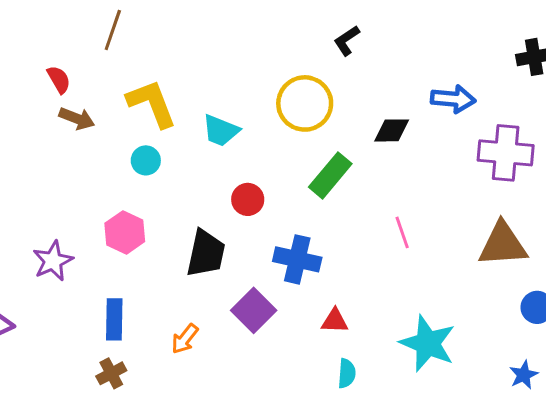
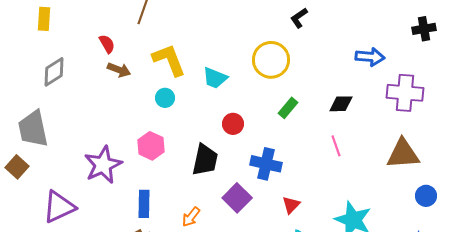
black diamond: (392, 130) -> (341, 104), moved
green rectangle: (330, 175) -> (288, 108), size x0.7
purple star: (53, 261) -> (103, 165), size x1.4
red triangle: (335, 321) -> (291, 205), turned -48

